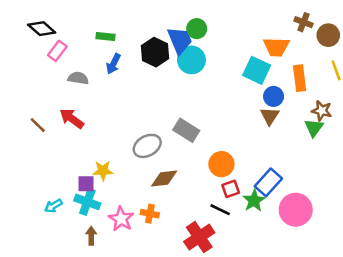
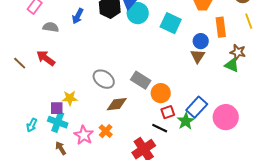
cyan square: (257, 70) -> (171, 23), moved
green triangle: (314, 128) -> (232, 65), turned -42
gray rectangle: (186, 130) -> (141, 80), moved
gray ellipse: (147, 146) -> (104, 79), turned 65
cyan arrow: (53, 206) -> (32, 125), turned -32
pink circle: (296, 210) -> (226, 117), moved
orange cross: (150, 214) -> (106, 131), turned 32
brown arrow: (91, 236) -> (61, 148), turned -32

